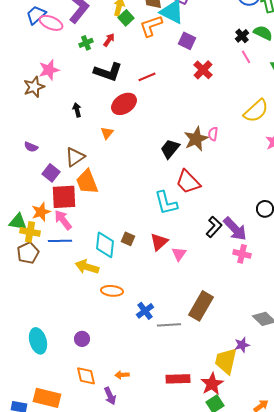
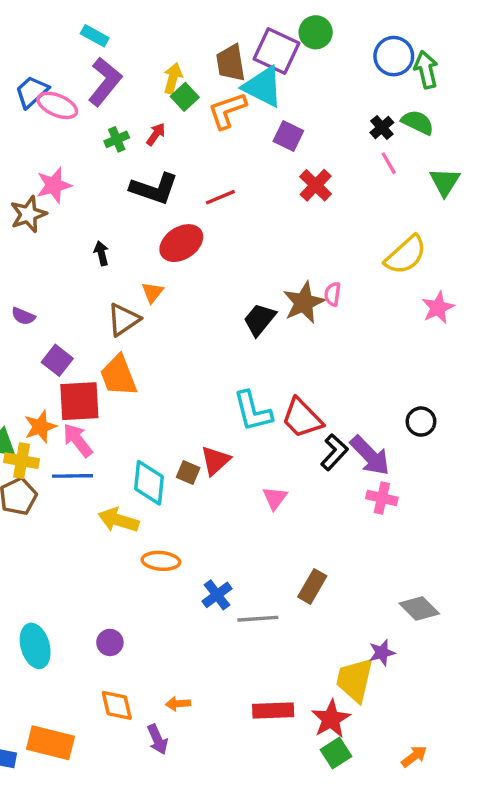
brown triangle: (75, 157) -> (124, 320), moved
red trapezoid: (188, 182) -> (302, 418), moved
red triangle: (159, 242) -> (215, 461), moved
brown rectangle: (201, 306) -> (312, 586), size x0.7

